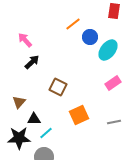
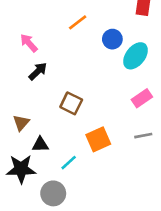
orange line: (73, 24) -> (78, 22), moved
gray line: (114, 122) -> (143, 136), moved
cyan line: (46, 133) -> (69, 163), moved

